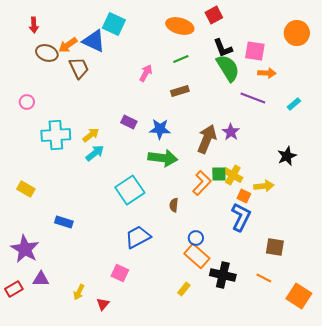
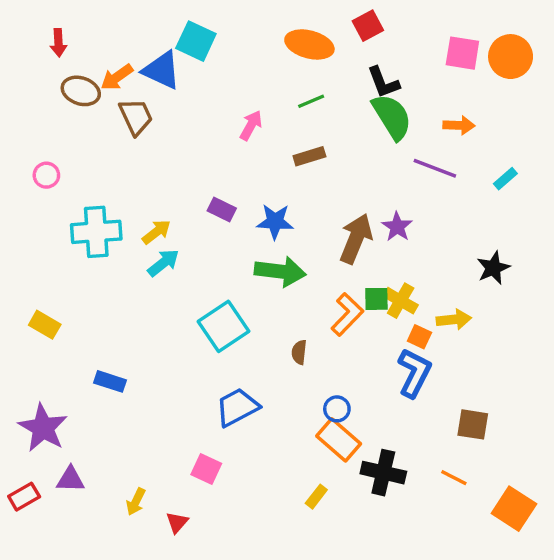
pink square: (255, 51) -> (462, 53), moved

